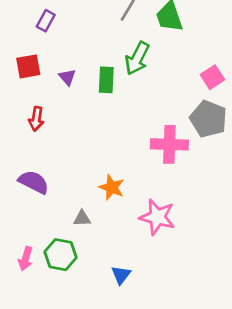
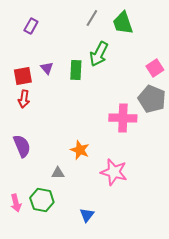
red square: (28, 66) -> (23, 76), moved
purple semicircle: (34, 182) -> (22, 146), turned 40
pink arrow: (26, 259) -> (16, 203), turned -30

